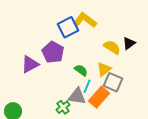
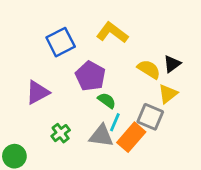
blue square: (68, 27) -> (61, 42), moved
purple pentagon: (53, 52) -> (90, 76), moved
yellow triangle: (104, 69) -> (168, 94), moved
green cross: (63, 107) -> (61, 133), moved

